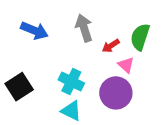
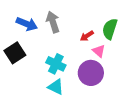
gray arrow: (84, 28) -> (53, 22), moved
black square: (19, 87) -> (15, 53), moved

